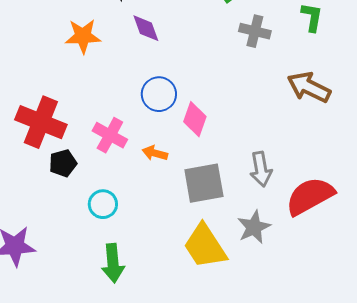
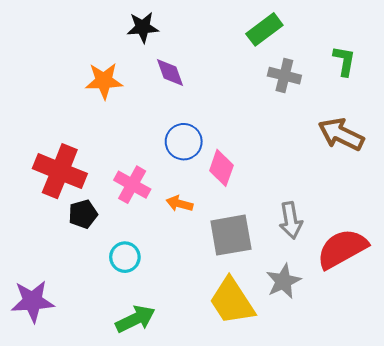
green arrow: (113, 263) -> (135, 319), turned -111

